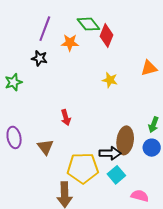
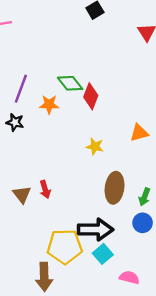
brown ellipse: (125, 140) -> (115, 188), moved
brown triangle: (45, 147) -> (22, 194), moved
black arrow: (110, 153) -> (95, 230), size x1.4

